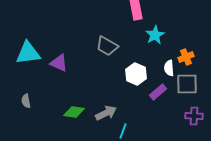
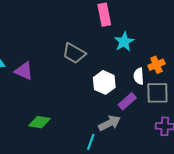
gray arrow: (106, 113) -> (109, 123), moved

